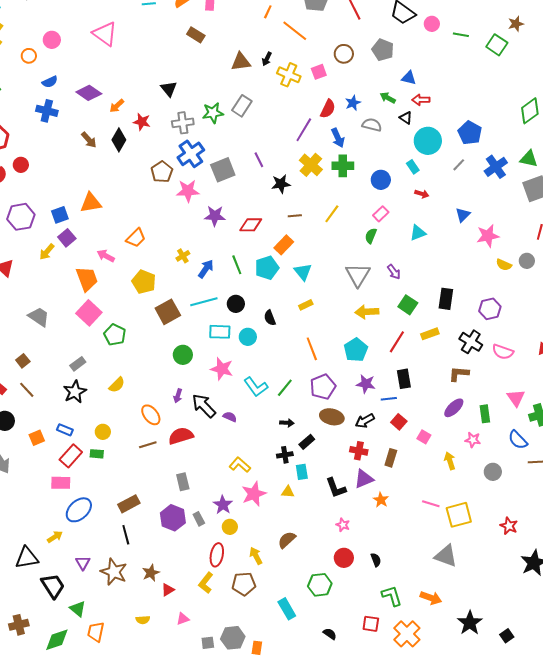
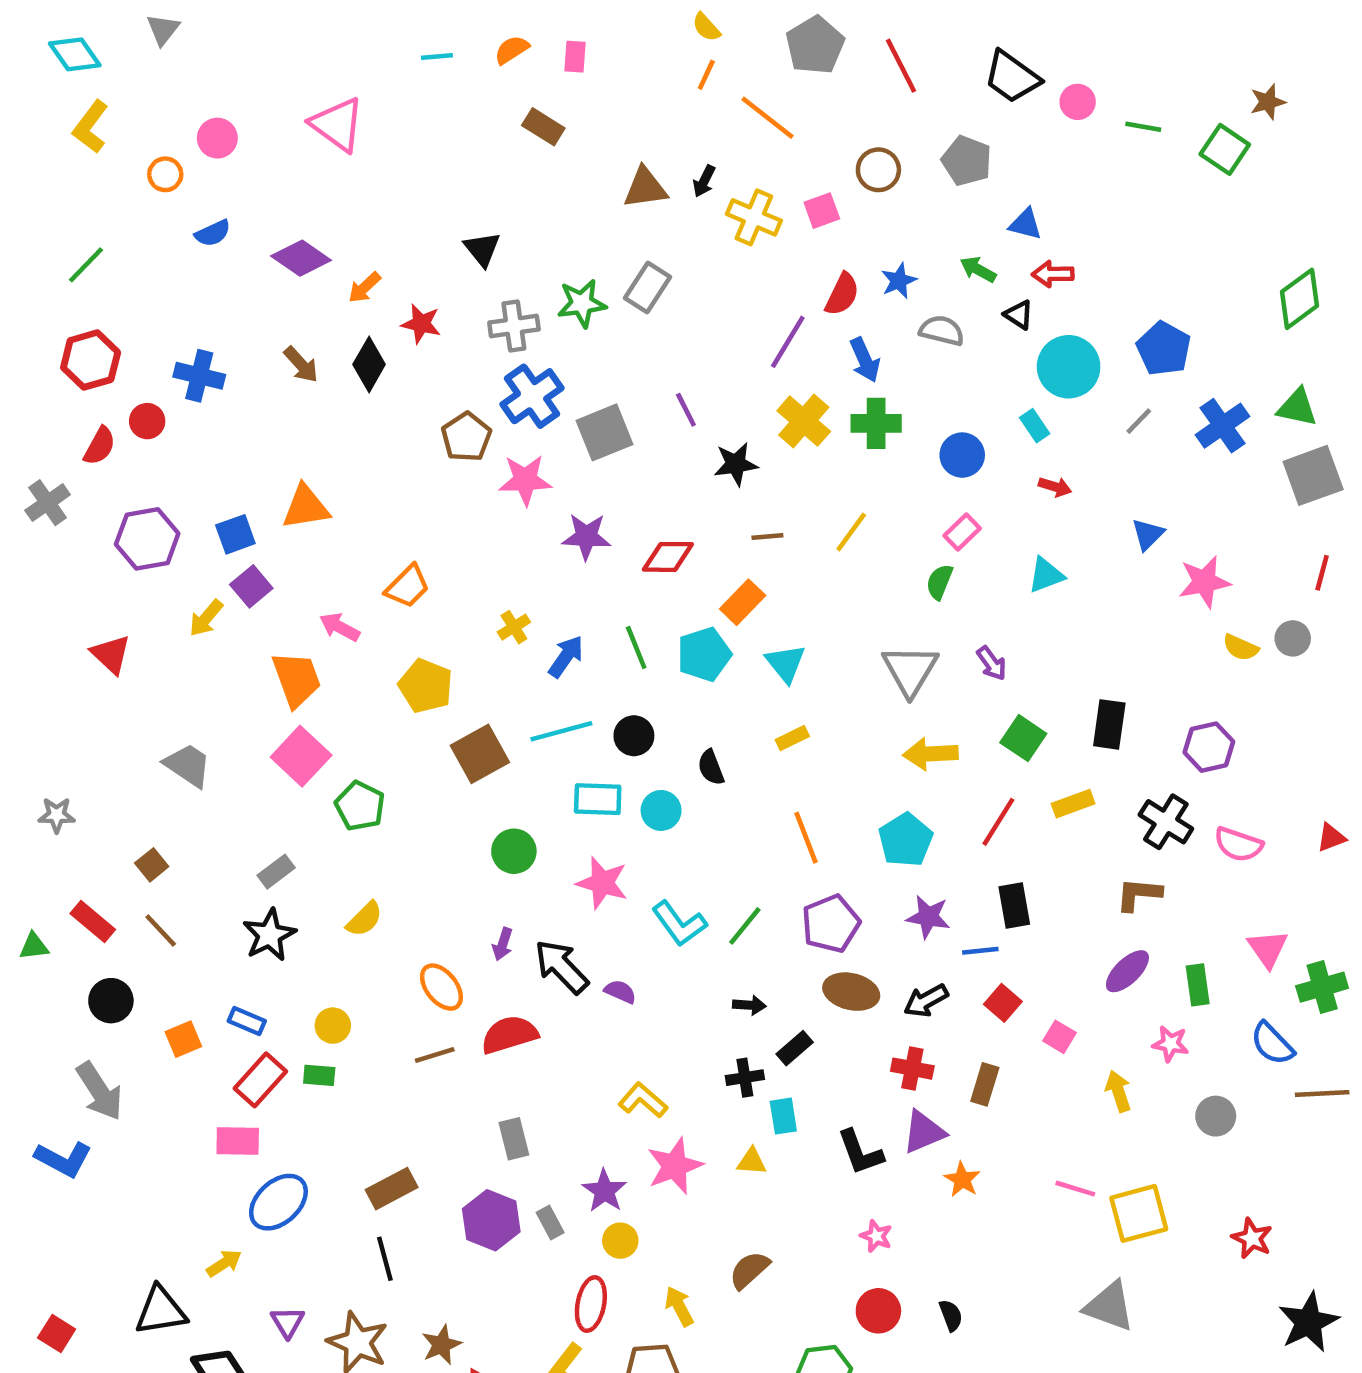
blue cross: (47, 111) -> (199, 376), moved

